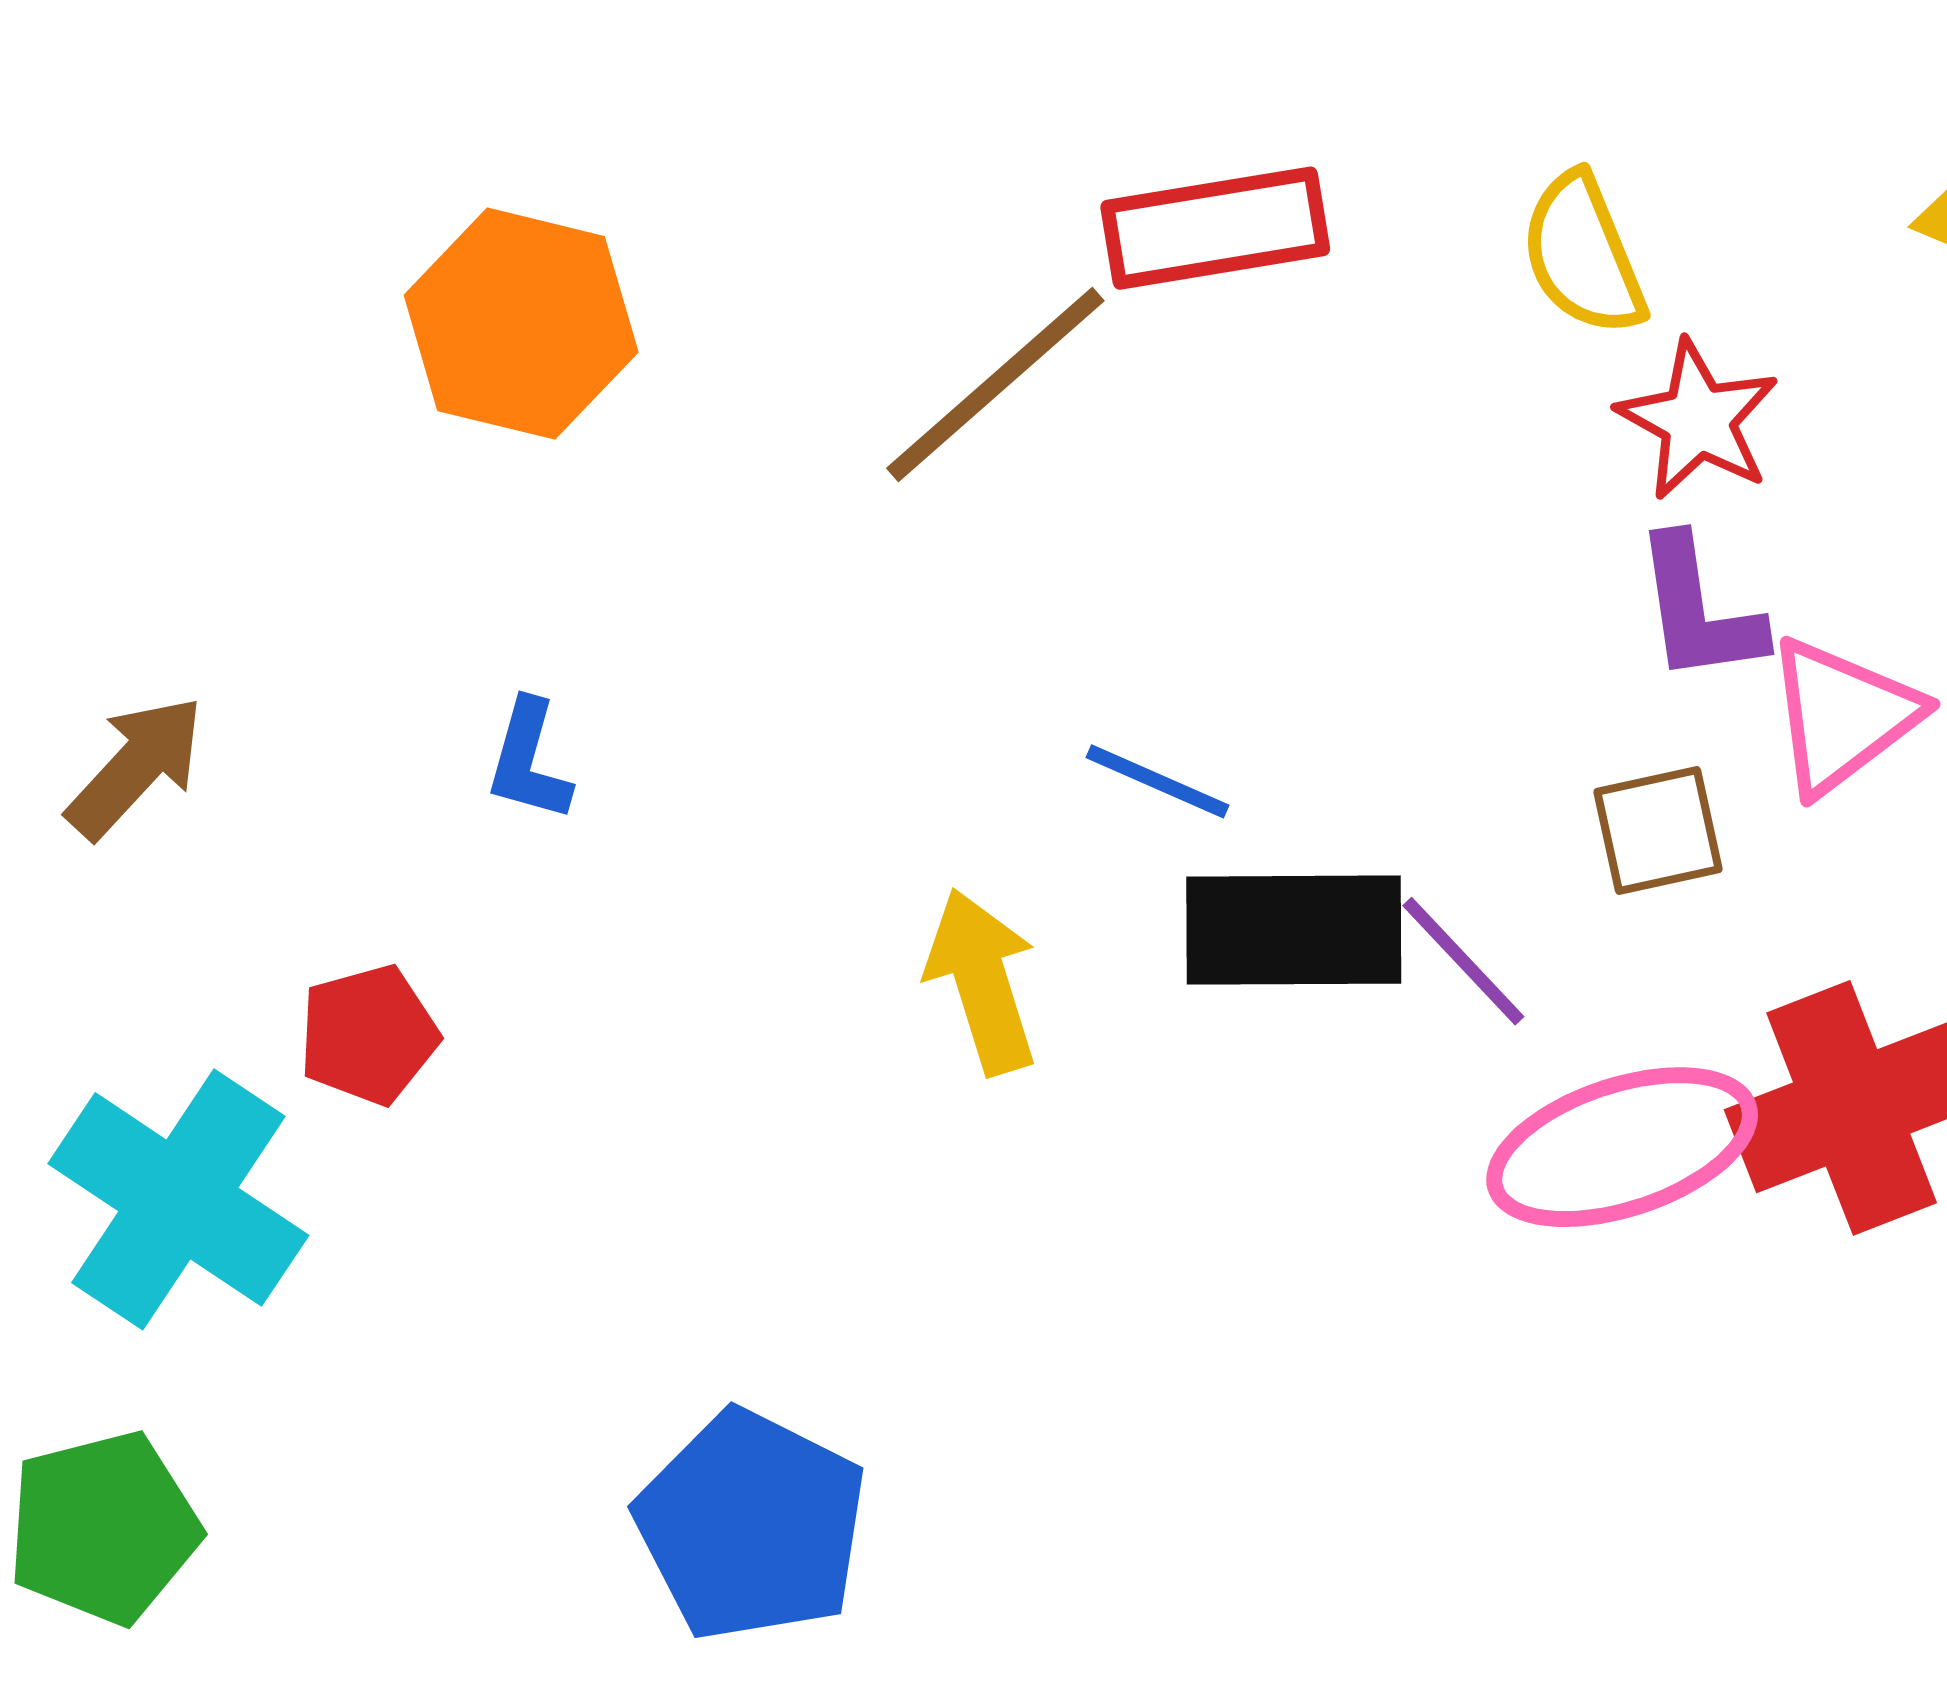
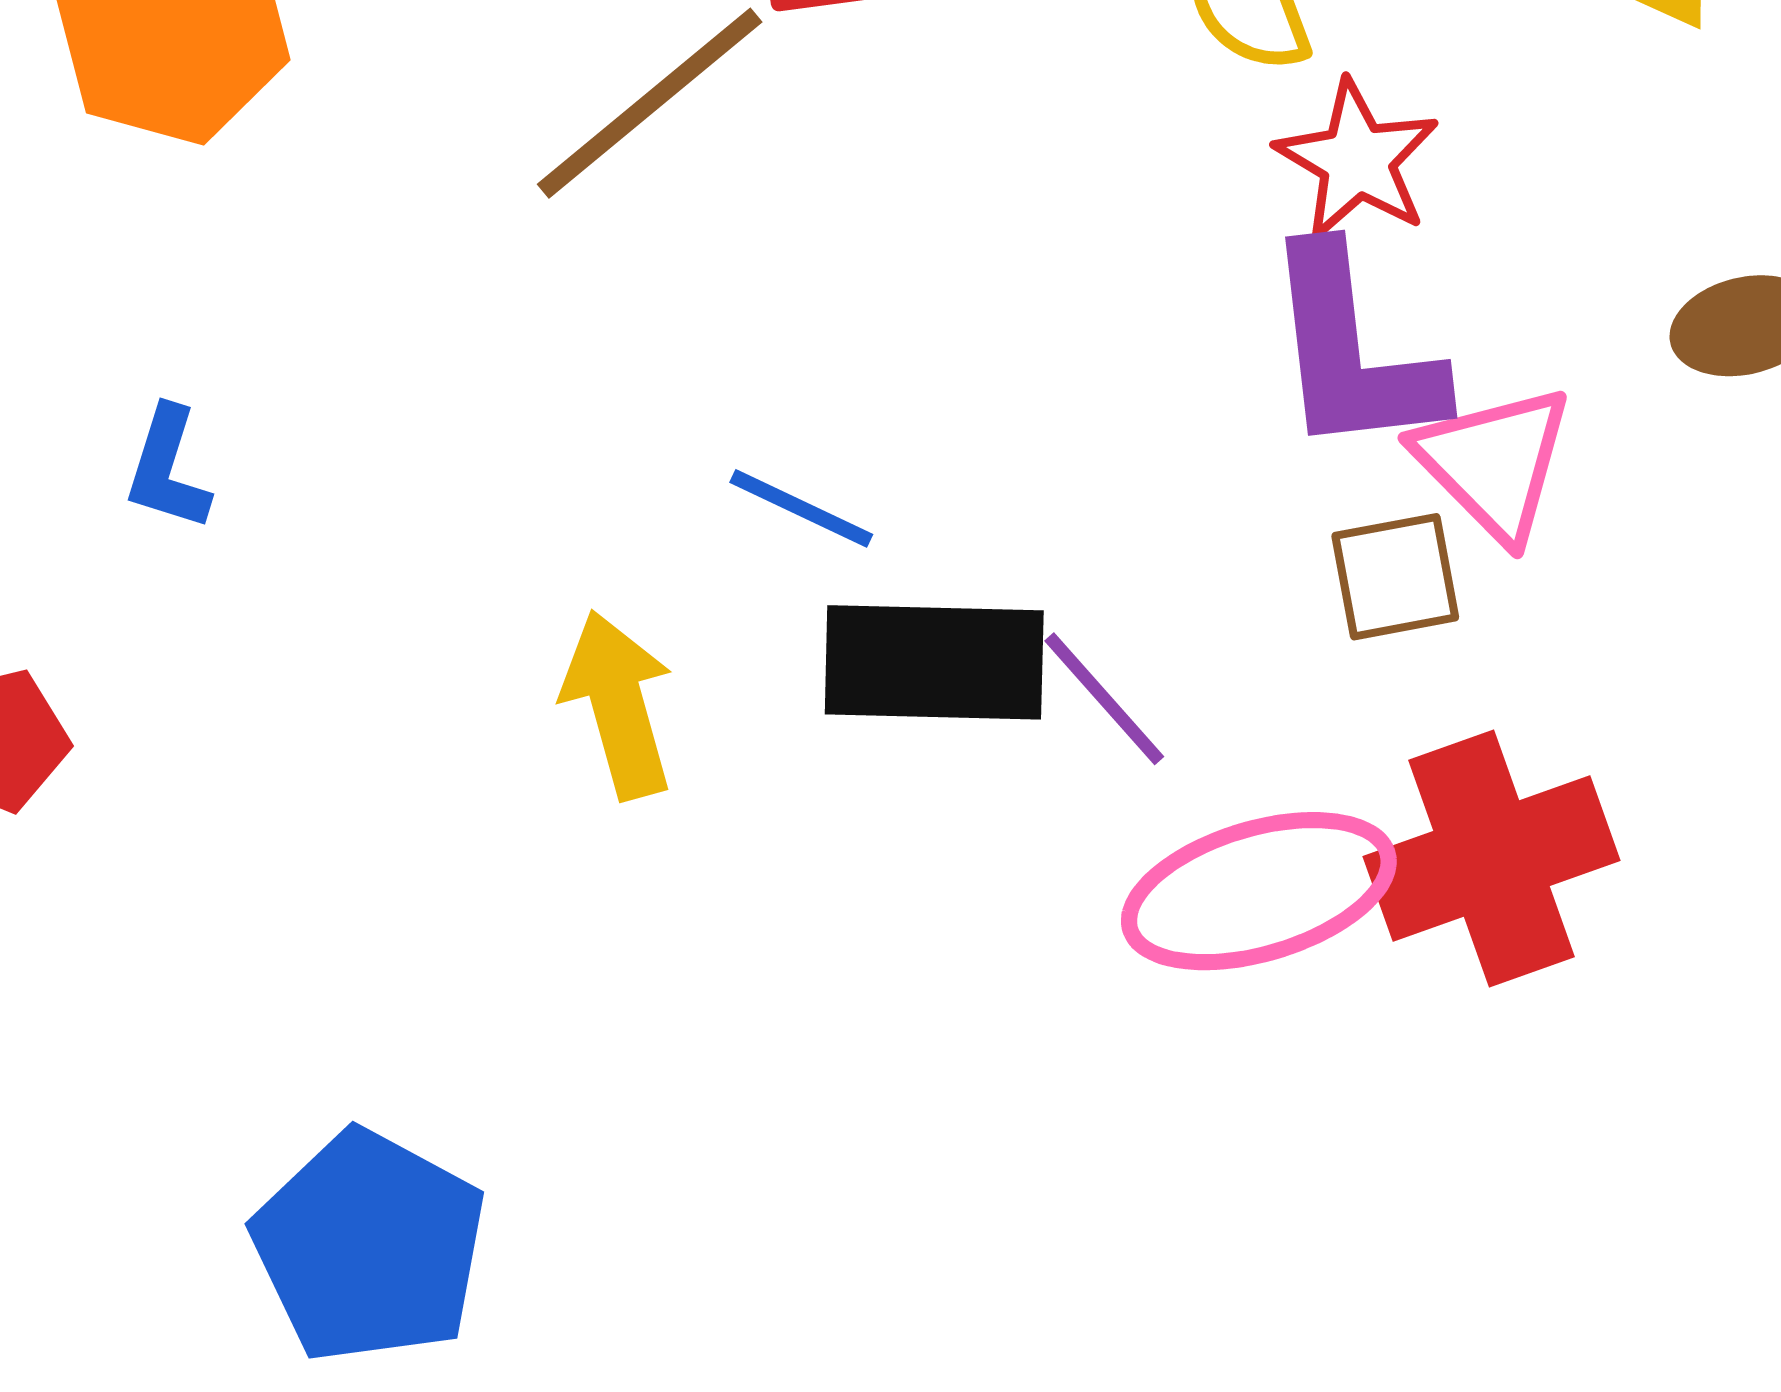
purple L-shape: (1699, 610) -> (1352, 352), size x1.4
pink triangle: (1842, 716) -> (1494, 463), turned -39
brown square: (1658, 831) -> (1395, 577), moved

